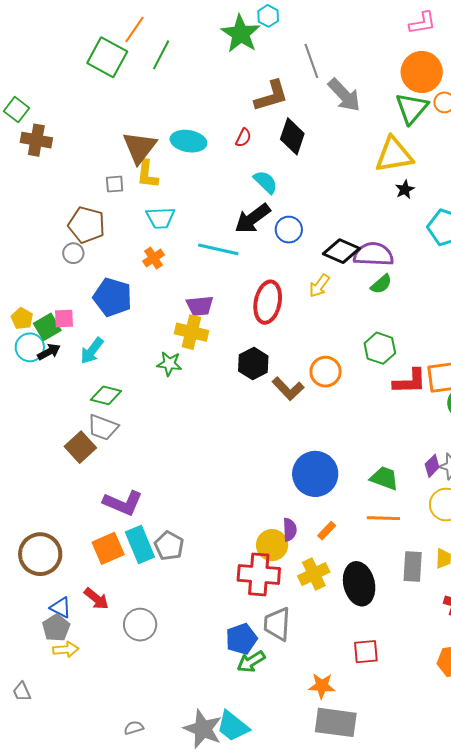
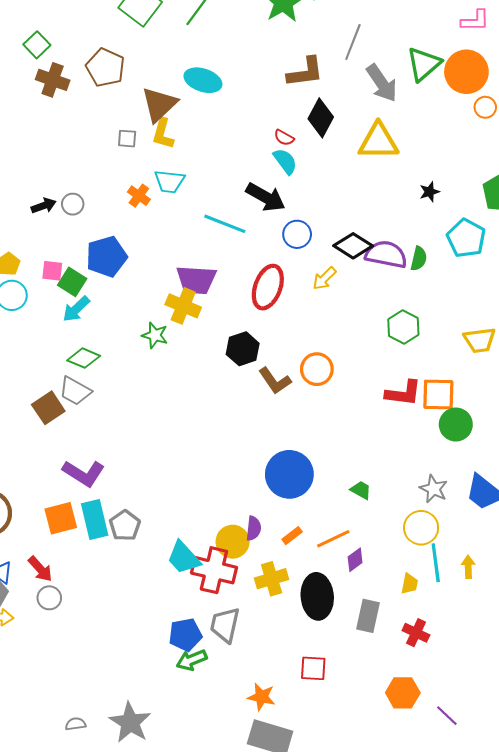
gray line: (311, 61) -> (353, 42), turned 32
green triangle: (412, 108) -> (424, 64), moved
red semicircle: (243, 138) -> (284, 138), moved, turned 84
cyan ellipse: (188, 141) -> (203, 80), moved
yellow triangle: (394, 155) -> (378, 141), moved
black arrow: (252, 218) -> (266, 197), turned -123
brown pentagon: (87, 225) -> (105, 68), moved
blue circle: (289, 230) -> (297, 234), moved
orange cross: (153, 258) -> (139, 196), moved, turned -30
green semicircle: (381, 284) -> (419, 259), moved, turned -45
blue pentagon: (112, 297) -> (106, 256), turned 30
purple trapezoid: (200, 306) -> (196, 280), size x1.4
green square: (47, 327) -> (72, 282), moved, turned -36
green hexagon: (380, 348) -> (403, 327), moved
black arrow: (49, 352) -> (44, 206), moved
purple diamond: (432, 466) -> (355, 560), moved
green trapezoid: (384, 478) -> (361, 490), size x0.7
orange line: (383, 518) -> (333, 539), moved, turned -36
gray rectangle: (413, 566) -> (368, 616), moved
gray circle: (140, 625) -> (49, 598), moved, size x0.7
cyan trapezoid: (233, 726) -> (184, 558), moved
gray semicircle: (134, 728) -> (76, 724), moved

